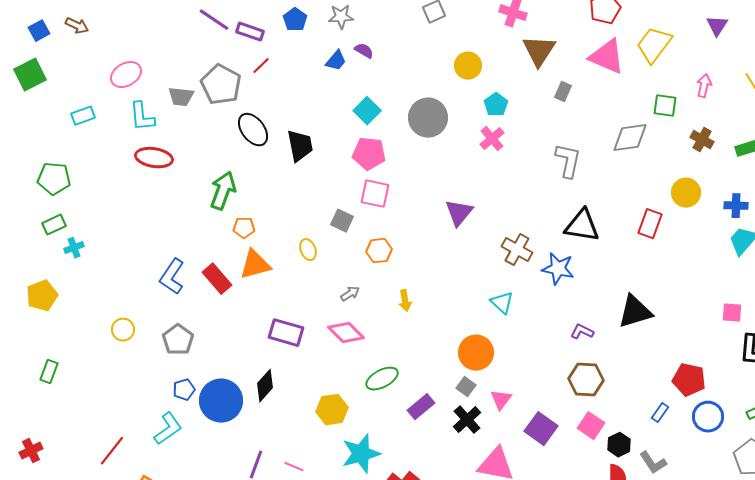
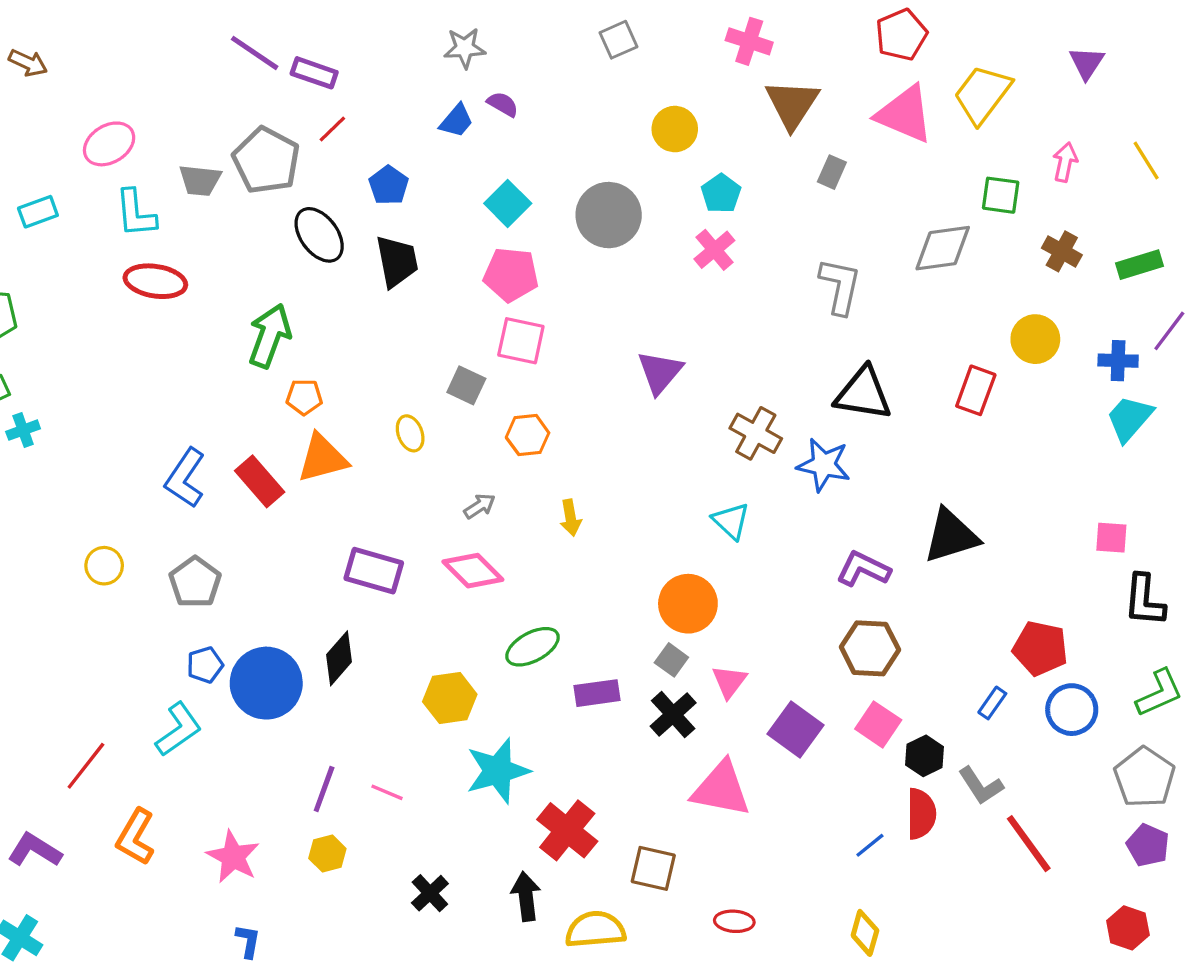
blue pentagon: (295, 20) -> (389, 185), moved
purple L-shape: (582, 332) -> (863, 569), size x1.4
purple rectangle: (421, 407) -> (597, 693), turned 32

